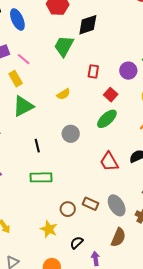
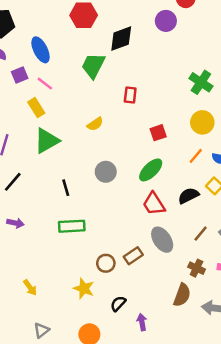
blue ellipse: (17, 19) -> (41, 50), moved
purple circle: (128, 71) -> (166, 21), moved
red square: (111, 95) -> (158, 133), moved, turned 32
green ellipse: (107, 119) -> (151, 170), moved
brown rectangle: (90, 204) -> (133, 256), turned -56
gray ellipse: (117, 205) -> (162, 240), moved
brown semicircle: (118, 237) -> (182, 295), moved

